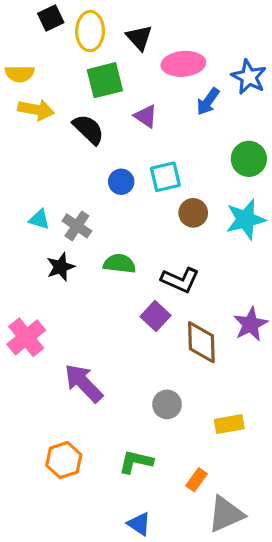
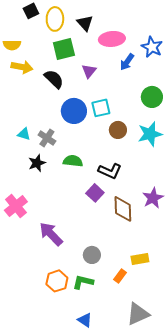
purple triangle: (146, 116) -> (89, 71), turned 35
blue circle: (121, 182) -> (74, 111), size x1.6
gray circle: (167, 404) -> (92, 255), moved
orange hexagon: (64, 460) -> (57, 281), moved
orange rectangle: (196, 480) -> (120, 276), moved

